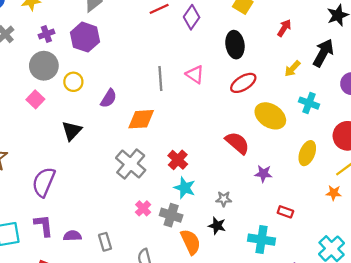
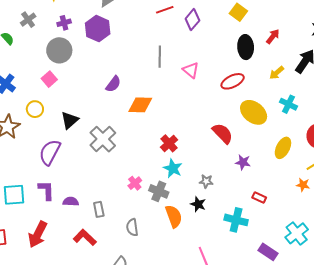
black ellipse: (235, 45) -> (246, 47), moved
gray line: (160, 79) -> (160, 57), moved
yellow circle: (73, 82) -> (35, 109), moved
black triangle: (72, 131) -> (70, 120), moved
gray cross: (131, 164) -> (103, 139), moved

